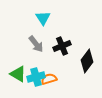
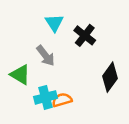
black cross: (62, 46) -> (85, 35), moved, turned -30
green triangle: (18, 74) -> (20, 75), moved

